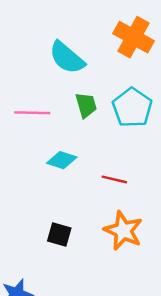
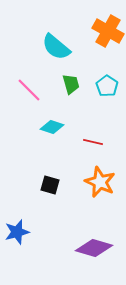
cyan pentagon: (132, 108) -> (107, 86), size x0.7
pink line: (32, 113) -> (29, 90), turned 44

